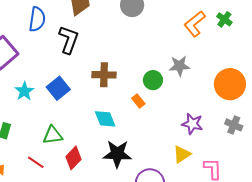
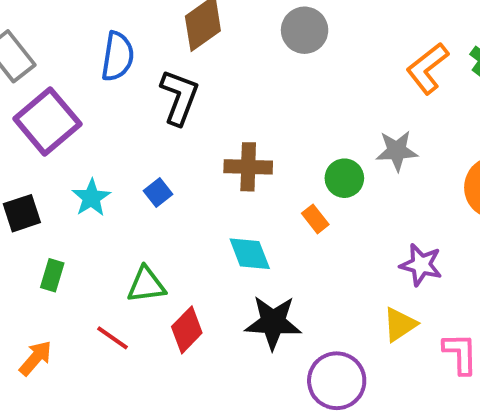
blue square: (58, 88) -> (158, 192), size x0.6

